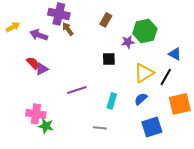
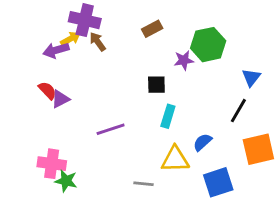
brown rectangle: (106, 20) -> (152, 29), turned 32
yellow arrow: (13, 27) -> (70, 39), moved
purple arrow: (39, 35) -> (56, 50), turned -36
blue triangle: (175, 54) -> (251, 78), turned 40
yellow triangle: (144, 73) -> (175, 159), moved, turned 30
cyan rectangle: (112, 101) -> (168, 116), moved

